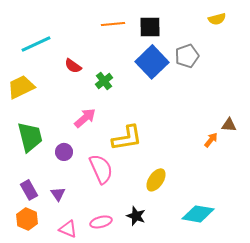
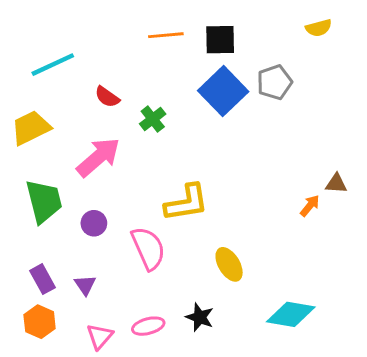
pink arrow: (85, 118) -> (98, 157), moved, size x1.4
yellow ellipse: (156, 180) -> (229, 264), turned -65
pink triangle: (68, 229) -> (100, 336), turned 48

